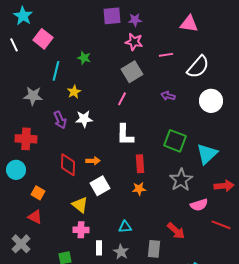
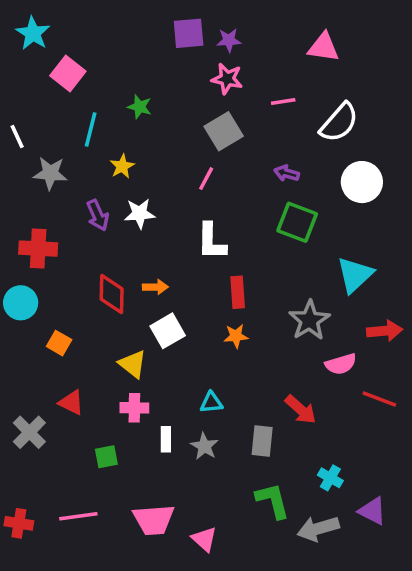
white line: (14, 45) -> (17, 137), moved
green square: (175, 141) -> (297, 222), moved
red triangle: (35, 217) -> (71, 403), moved

